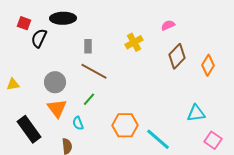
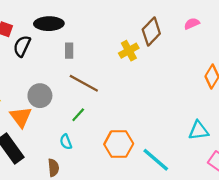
pink semicircle: (168, 25) -> (192, 24), moved
gray rectangle: (88, 46) -> (69, 51), moved
brown diamond: (177, 56) -> (151, 32), moved
orange triangle: (57, 108) -> (21, 117), moved

